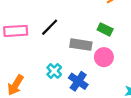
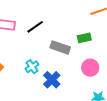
green rectangle: (105, 29) -> (84, 38), turned -48
pink circle: (104, 57) -> (90, 68), moved

